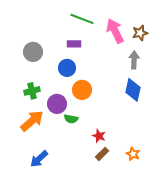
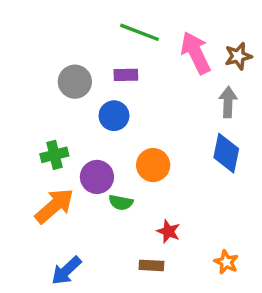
gray circle: (33, 52) -> (75, 82), moved
orange circle: (82, 90) -> (153, 165), moved
brown rectangle: (102, 154) -> (151, 265), moved, turned 48

